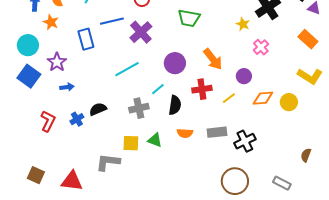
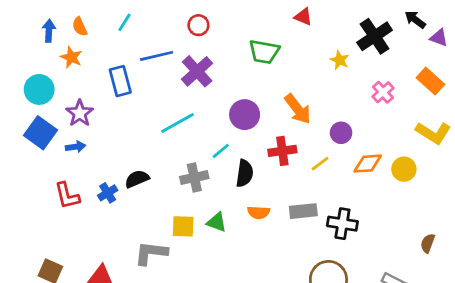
pink cross: (261, 47) -> (383, 92), moved
blue arrow: (67, 87) -> (75, 147), moved
red L-shape: (48, 121) -> (67, 196), turned 140
black cross: (245, 141) -> (342, 224), turned 35

